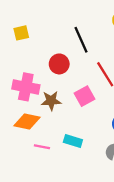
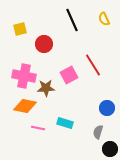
black line: (81, 40) -> (72, 20), moved
red circle: (59, 64) -> (44, 44), moved
pink square: (84, 96) -> (69, 75), moved

